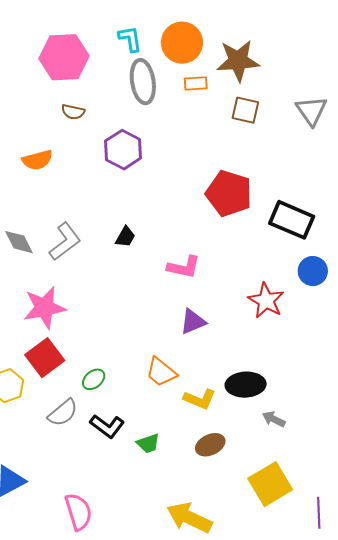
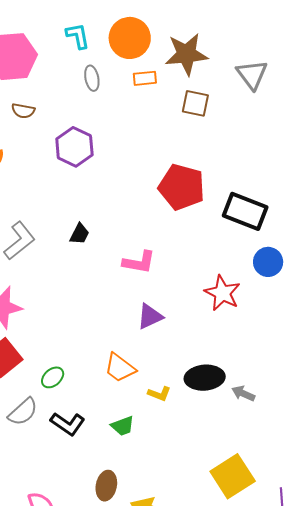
gray ellipse: (143, 82) -> (92, 78), size x0.6
gray triangle: (311, 111) -> (252, 75), moved
yellow L-shape: (200, 399) -> (159, 394), size x0.7
gray arrow: (274, 419) -> (243, 393), moved
green trapezoid: (148, 443) -> (123, 426), moved
brown ellipse: (210, 445) -> (106, 486), moved, turned -52

